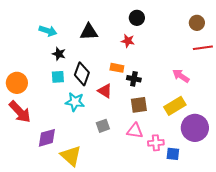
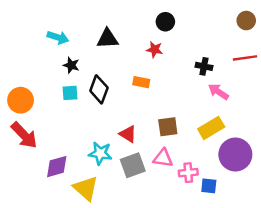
brown circle: (197, 23) -> (246, 21), moved
black cross: (134, 79) -> (204, 66), moved
red triangle: (105, 91) -> (128, 134), moved
cyan star: (75, 102) -> (100, 153), moved
gray square: (103, 126) -> (133, 165), moved, size x1.5

